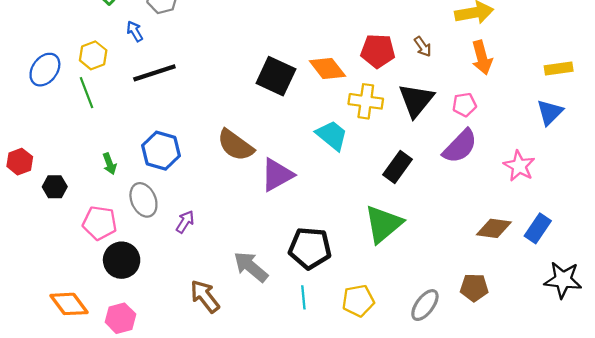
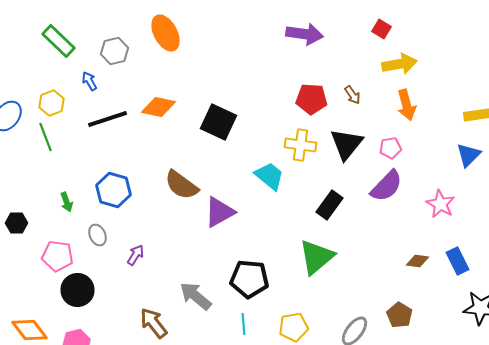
orange diamond: (327, 68) -> (158, 107), moved, turned -40
gray ellipse: (143, 200) -> (98, 235), size x0.7
brown diamond: (494, 228) -> (418, 261), size x0.7
blue rectangle: (538, 228) -> (458, 261), turned -60
brown pentagon: (474, 288) -> (400, 315), turned 30

